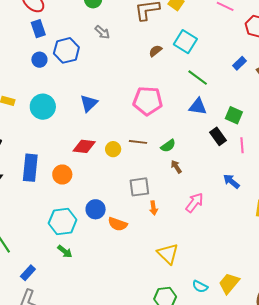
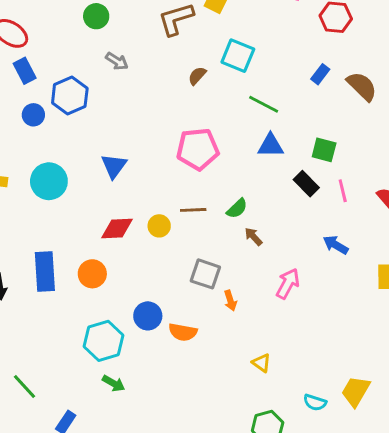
gray square: (139, 187) -> (205, 274), turned 35
yellow triangle: (168, 254) -> (261, 363), size x0.6

